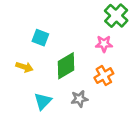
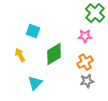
yellow arrow: (24, 67) -> (20, 55), turned -136
gray star: (79, 99) -> (87, 81), moved

